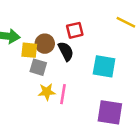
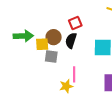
black semicircle: (66, 51) -> (71, 41), turned -126
yellow star: (47, 92) -> (66, 86), moved

